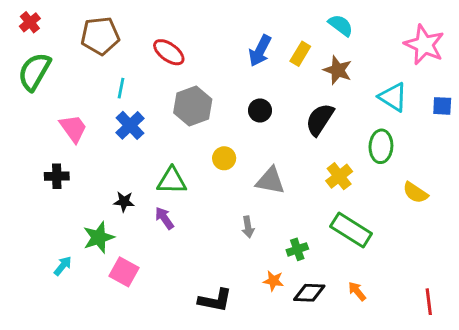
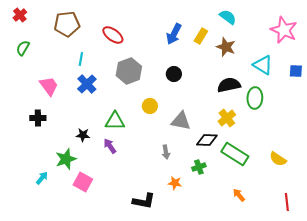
green semicircle: (34, 72) -> (23, 48), size x0.6
black semicircle: (320, 119) -> (229, 85), moved, turned 45
yellow semicircle: (415, 193) -> (278, 159), moved
orange star: (273, 281) -> (175, 183), moved
black diamond: (309, 293) -> (207, 140), moved

